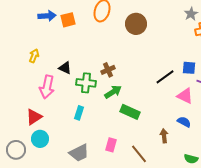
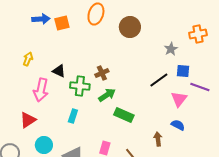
gray star: (191, 14) -> (171, 49), moved
pink triangle: (185, 96) -> (179, 99), turned 42
cyan circle: (40, 139) -> (44, 145), moved

